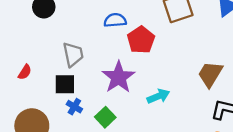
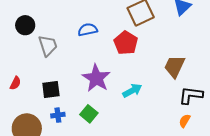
red pentagon: (141, 40) -> (126, 43), moved
gray trapezoid: (73, 54) -> (48, 46), moved
blue cross: (74, 107) -> (58, 115), moved, turned -32

